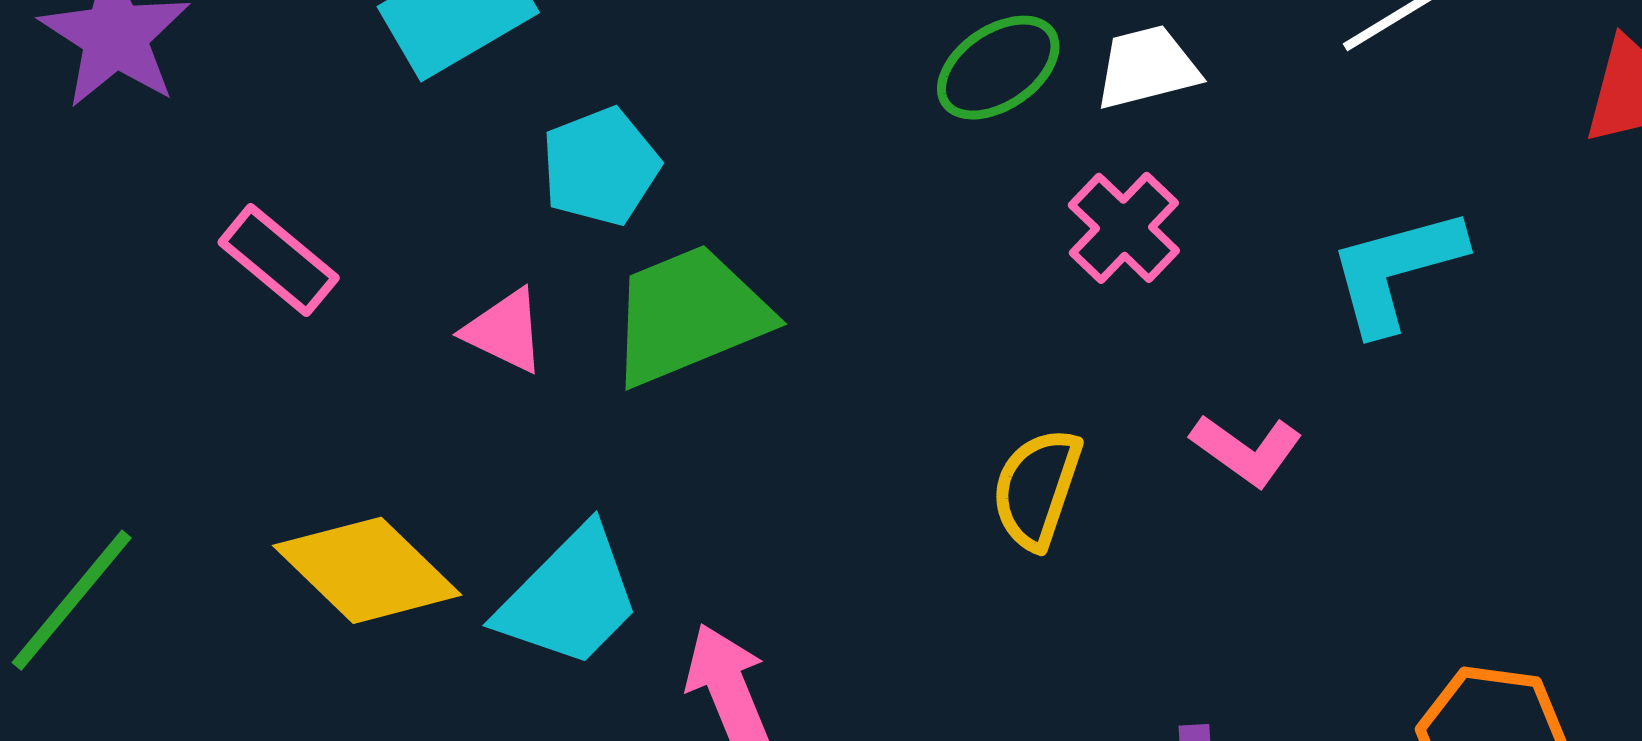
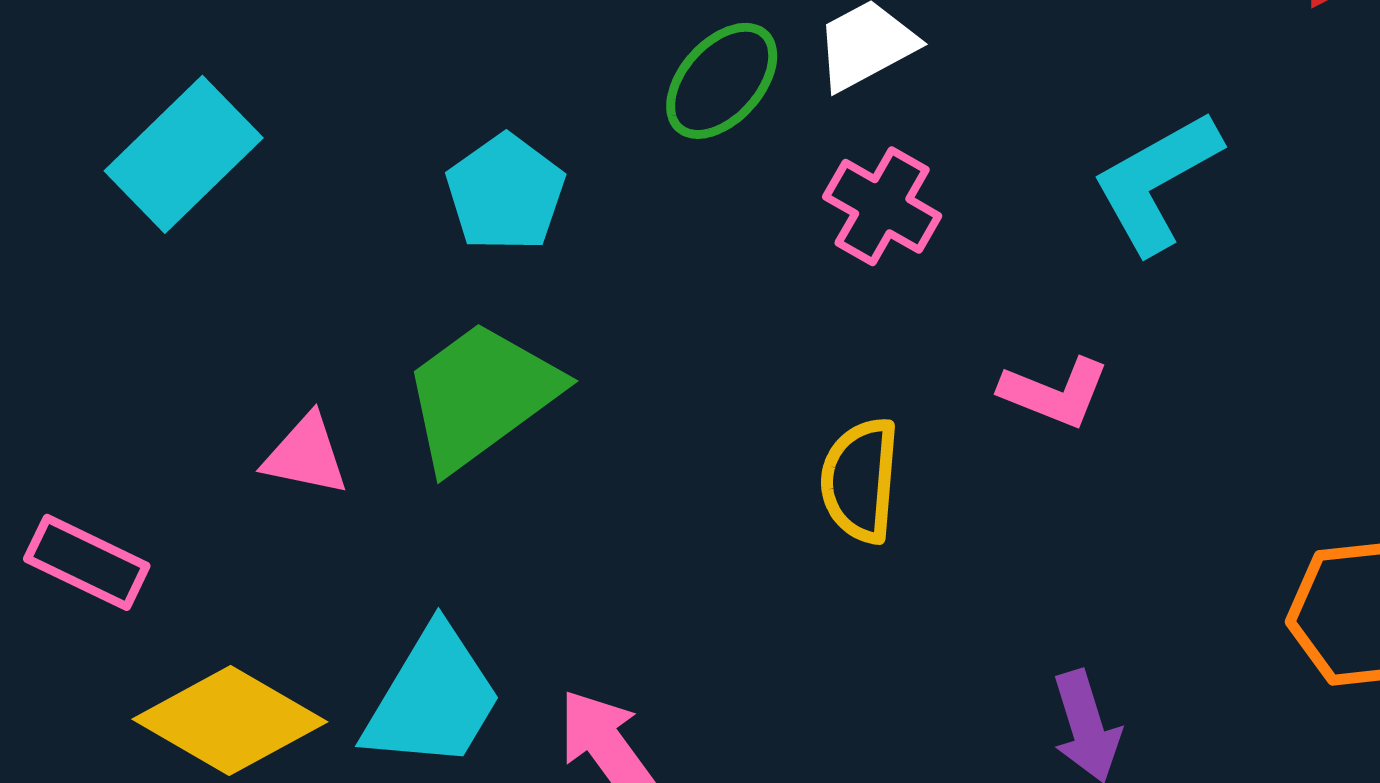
cyan pentagon: (600, 167) -> (505, 193), moved
pink rectangle: (279, 260) -> (87, 562), moved

